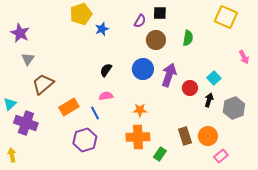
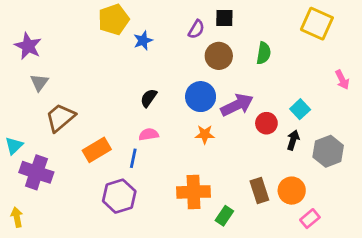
purple arrow: (169, 75) -> (237, 105), turned 45
orange star: (140, 110) -> (205, 134), moved
blue line: (95, 113) -> (133, 158), turned 40

